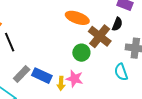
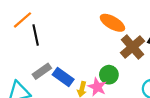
green circle: (81, 53) -> (109, 75), moved

